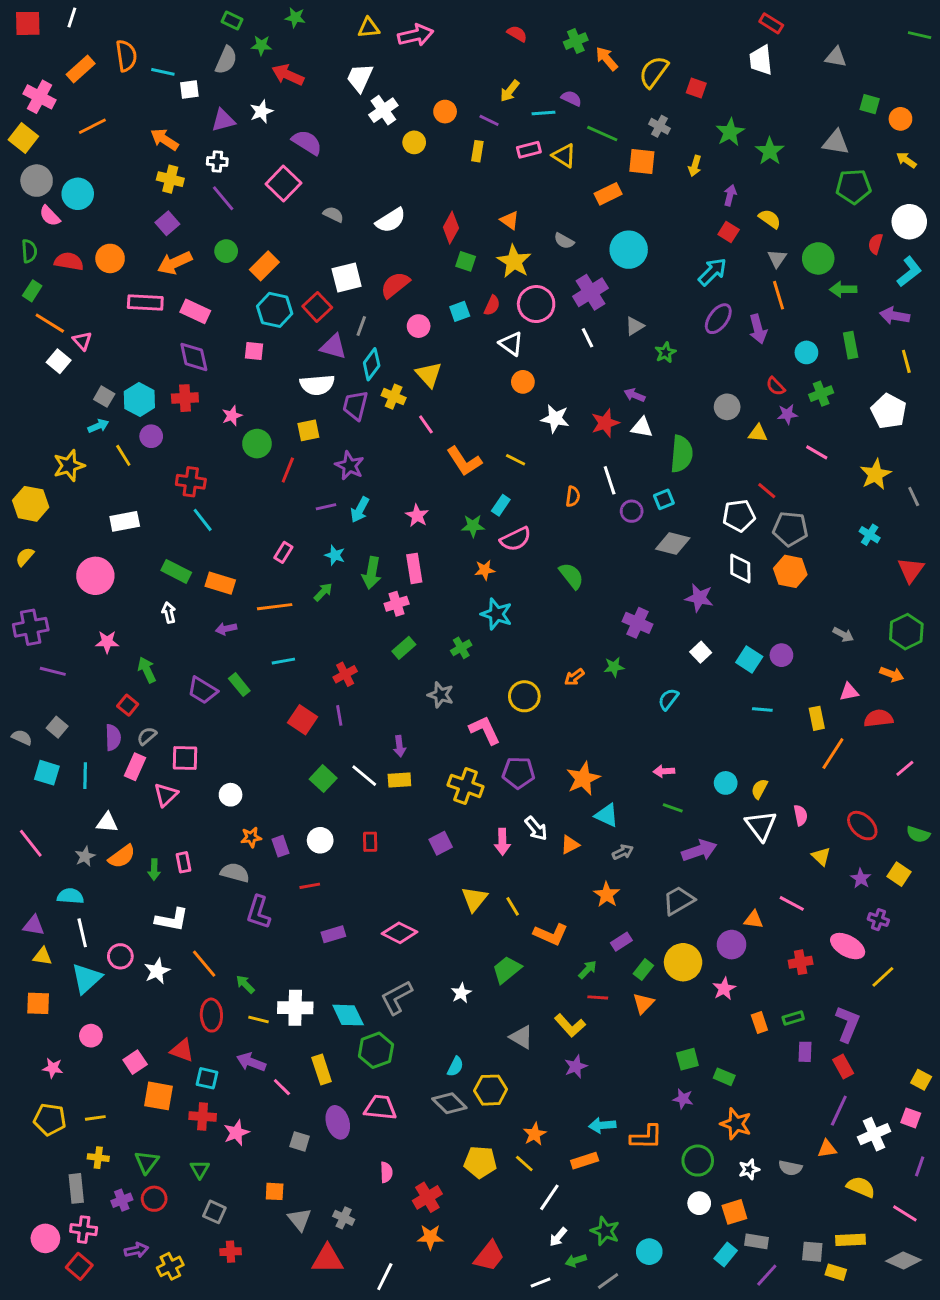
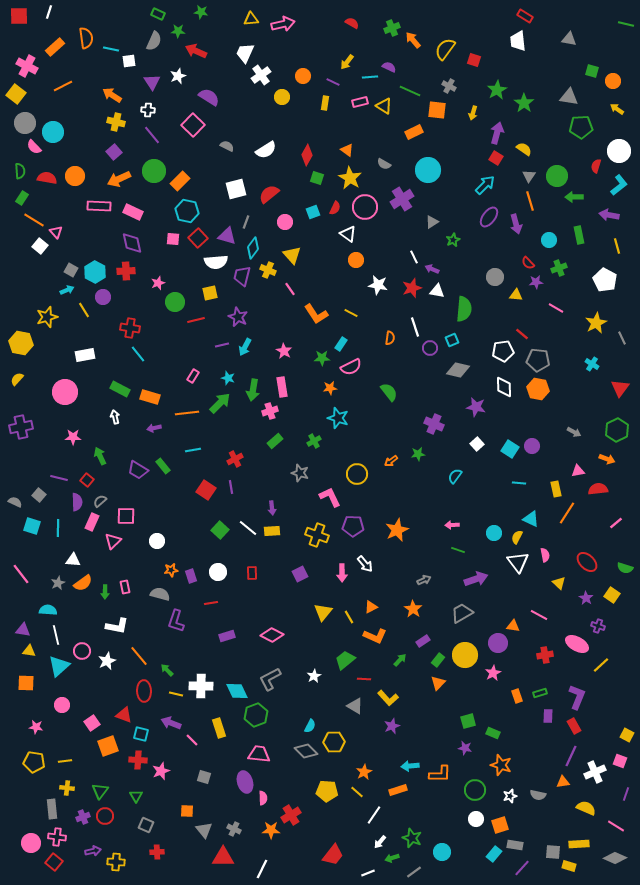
purple triangle: (223, 120) -> (152, 82), turned -48
purple arrow: (730, 195) -> (497, 133), size x1.5
green circle: (226, 251) -> (154, 171), size x1.5
red square: (317, 307) -> (198, 238), moved
white line: (588, 338) -> (414, 257), moved
red line: (288, 470) -> (196, 320), turned 54
green arrow: (323, 592) -> (220, 403), size x1.6
purple line: (53, 671) -> (59, 478), moved
cyan triangle: (607, 815) -> (531, 519), moved
orange triangle: (570, 845) -> (371, 607), moved
red line: (598, 997) -> (364, 679), moved
orange square: (159, 1096) -> (108, 746), turned -30
purple ellipse: (338, 1122) -> (245, 782), moved
orange star: (430, 1237) -> (271, 830), moved
yellow cross: (170, 1266) -> (116, 862), turned 30

